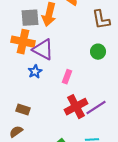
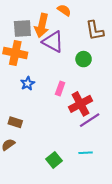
purple triangle: (43, 50) -> (53, 42), moved
green circle: (98, 52) -> (84, 59), moved
red cross: (76, 107) -> (80, 104), moved

